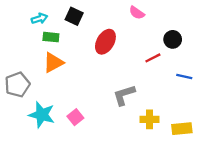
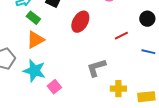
green rectangle: (51, 37) -> (33, 18), turned 32
black circle: (173, 39) -> (147, 19), moved
cyan star: (42, 115) -> (34, 71), moved

